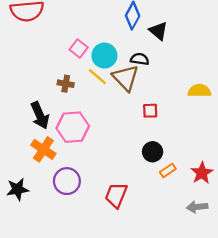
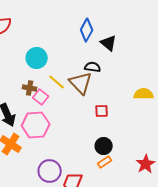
pink square: (79, 49) -> (41, 97), moved
cyan circle: (104, 56) -> (37, 58), moved
orange rectangle: (168, 171) -> (105, 162), moved
purple circle: (67, 181) -> (50, 171), moved

